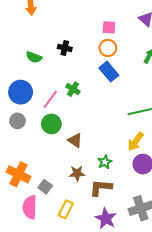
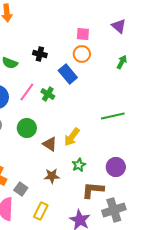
blue rectangle: (109, 72) -> (68, 74), moved
pink line: (50, 99) -> (27, 92), moved
yellow arrow: (136, 141) -> (72, 137), moved
brown L-shape: (101, 188) -> (93, 190), moved

